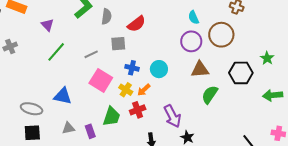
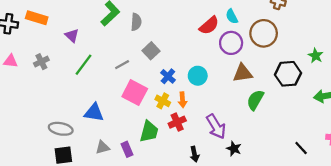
red semicircle: (136, 24) -> (209, 25), moved
gray square: (118, 44) -> (151, 51), turned -35
gray cross: (10, 46) -> (41, 62), moved
blue cross: (132, 68) -> (168, 76), turned 32
orange arrow: (144, 90) -> (183, 100), turned -48

